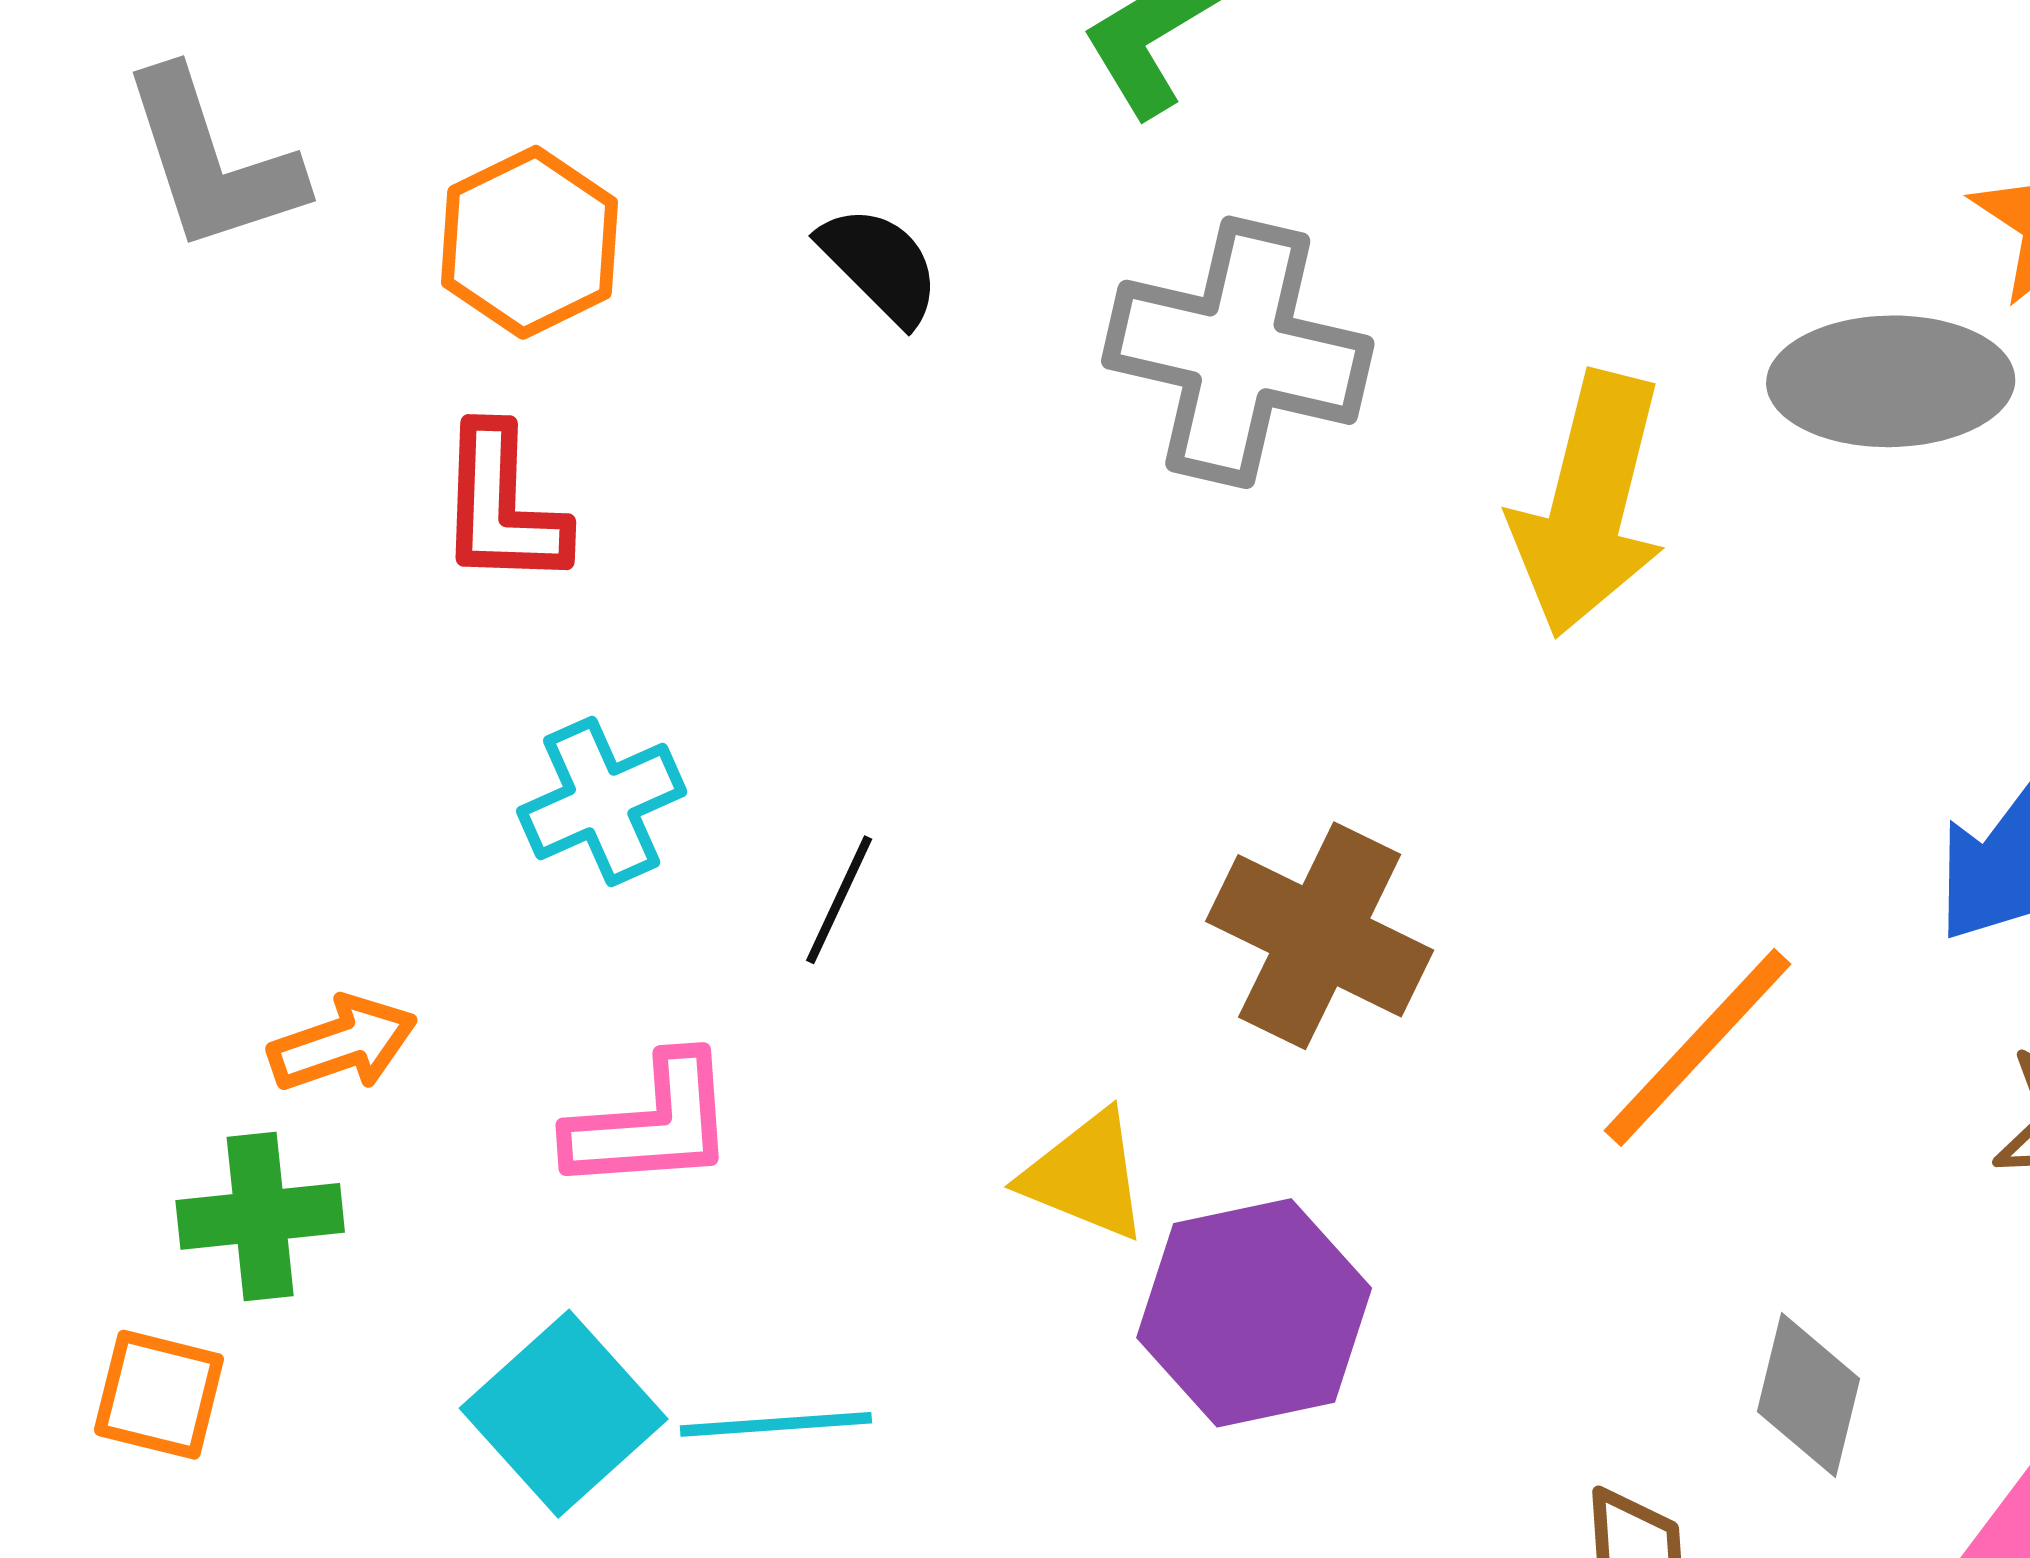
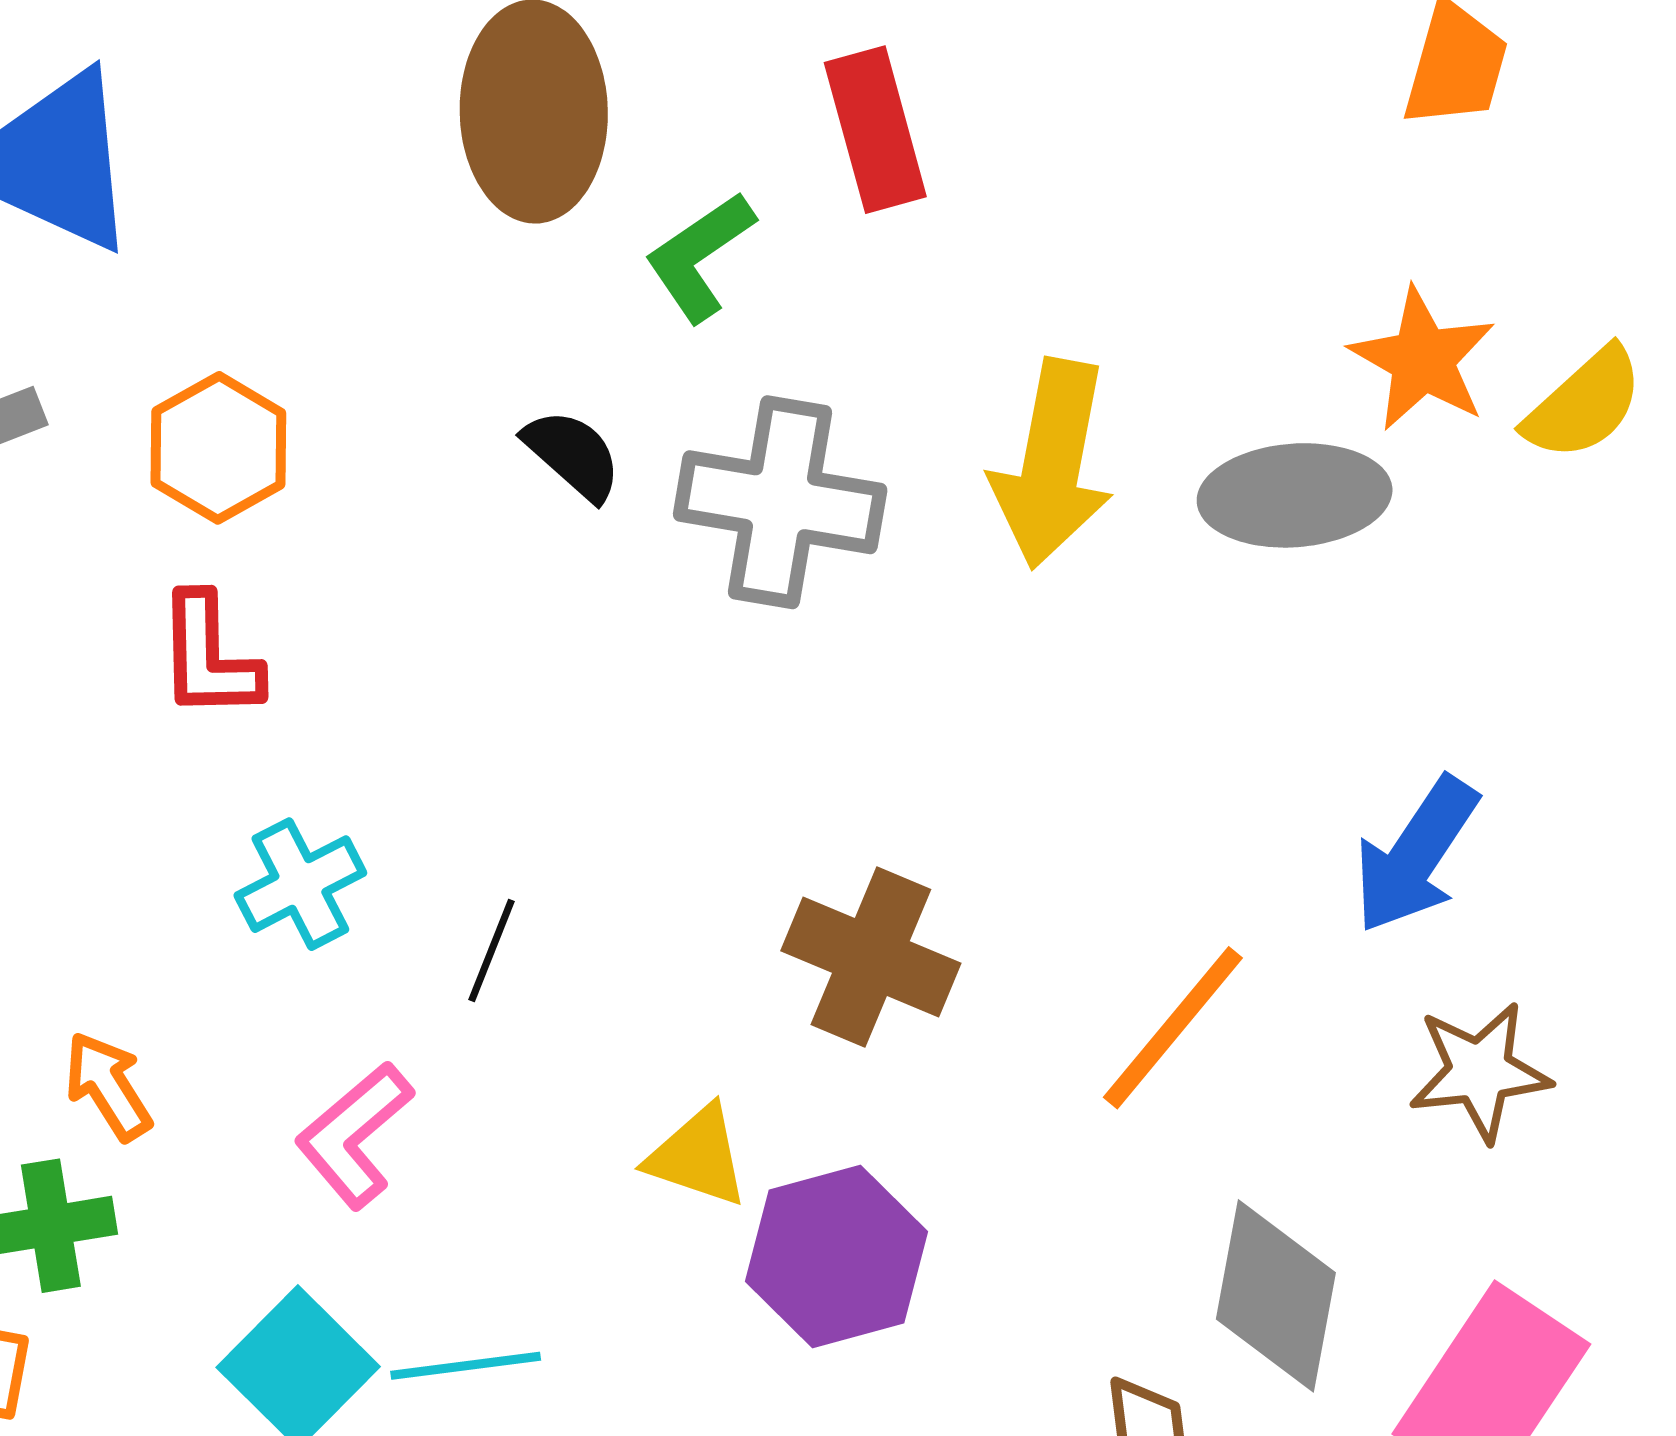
black semicircle: (880, 265) -> (573, 455), moved
yellow arrow: (1589, 504) -> (1052, 464), moved
orange arrow: (343, 1044) -> (108, 1086), turned -100
pink L-shape: (652, 1124) -> (354, 1135), turned 147
gray diamond: (1808, 1395) -> (1276, 1296), size x1.5

